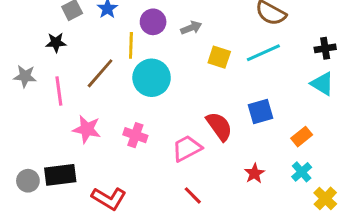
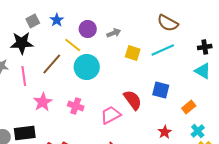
black star: (56, 42) -> (22, 43), size x1.6
yellow line: (131, 45) -> (73, 45), turned -54
blue square: (260, 112) -> (161, 90), turned 30
pink star: (87, 129) -> (43, 102), turned 30
cyan cross: (302, 172) -> (198, 131), moved
red star: (255, 173) -> (165, 132), moved

